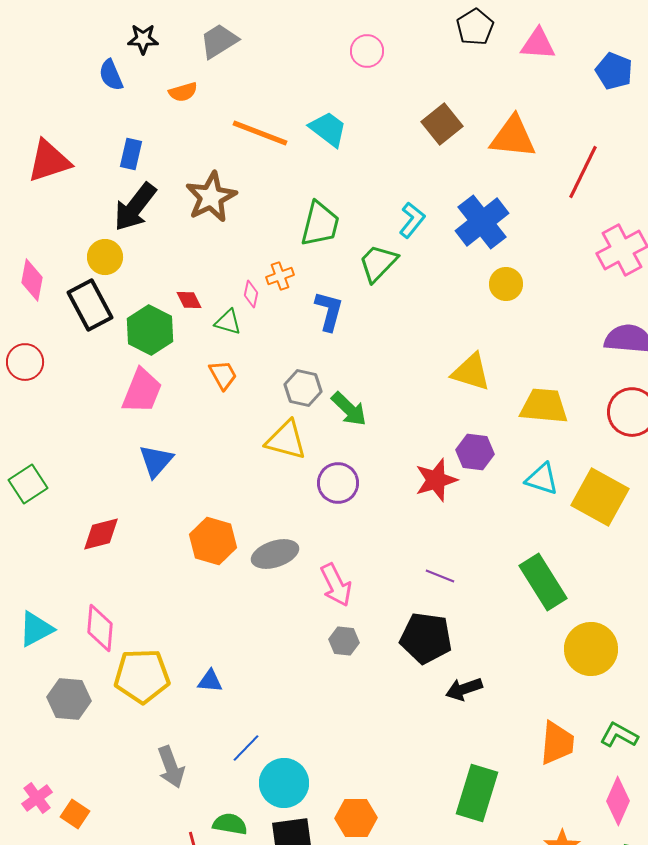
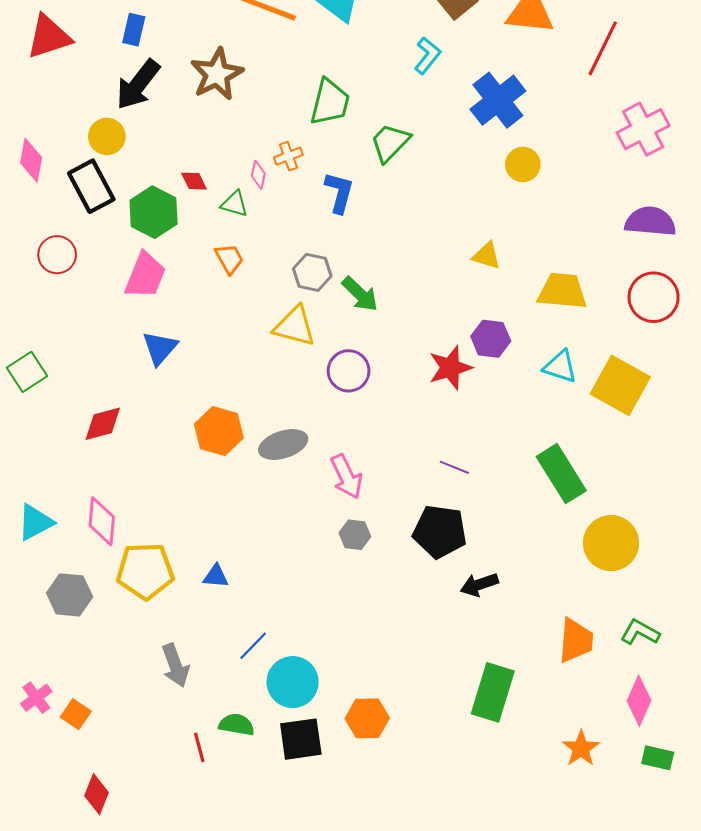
cyan L-shape: (412, 220) -> (427, 56), moved
red circle: (25, 362) -> (57, 255), moved
yellow triangle: (471, 372) -> (487, 256), size x0.7

